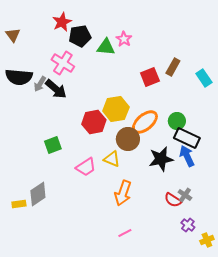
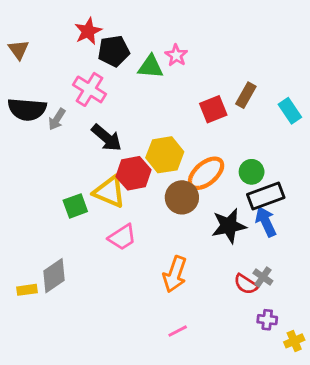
black arrow: (56, 89) -> (107, 138), moved
black rectangle: (187, 138) -> (266, 196), turned -45
yellow triangle: (112, 159) -> (109, 192), moved, size x1.4
purple cross: (188, 225) -> (267, 320), turned -32

